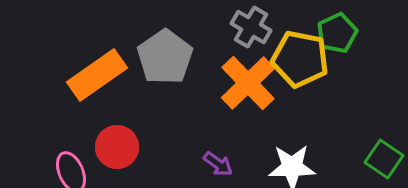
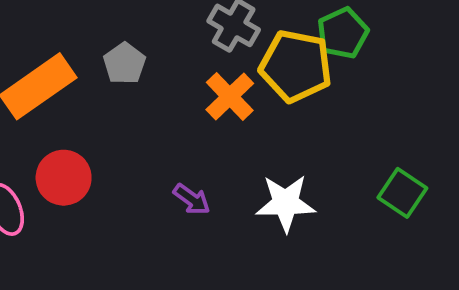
gray pentagon: (165, 57) -> (124, 63), size x0.6
orange cross: (248, 83) -> (230, 96), size x0.7

